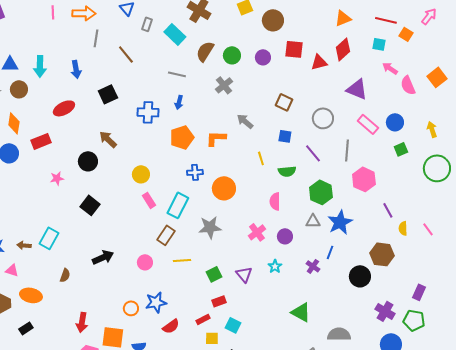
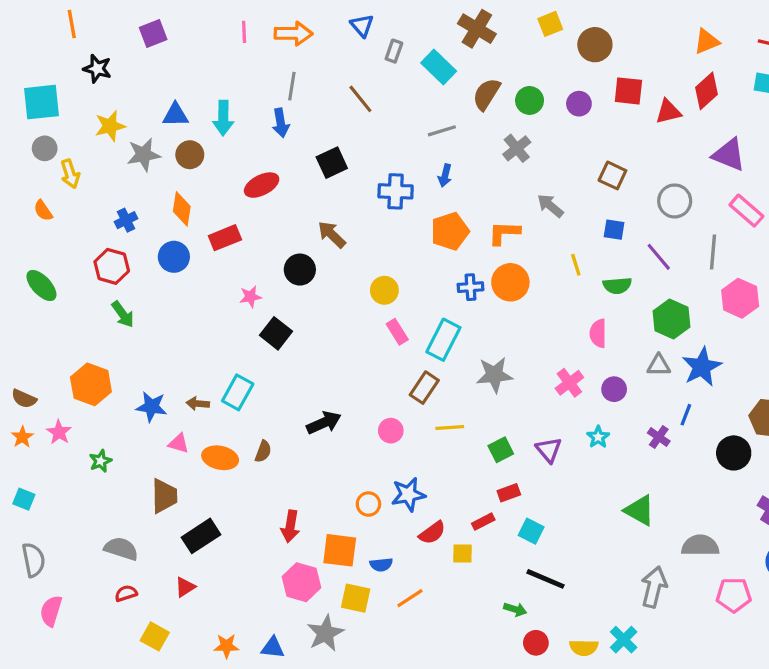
gray line: (96, 38) -> (292, 86), moved
gray line: (177, 74) -> (442, 131), turned -30
orange circle: (224, 188) -> (510, 282), moved
black square: (90, 205) -> (276, 333), moved
orange ellipse: (31, 295) -> (220, 458), moved
black rectangle: (26, 328) -> (201, 536), size x1.6
yellow square: (212, 338) -> (463, 553), moved

